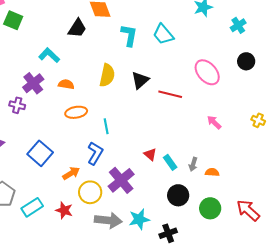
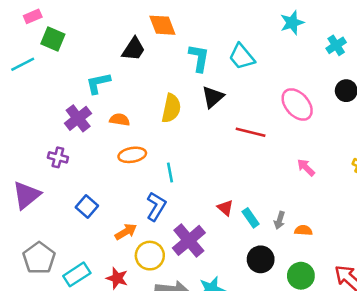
cyan L-shape: (49, 55) -> (98, 83), turned -55
black triangle: (140, 80) -> (213, 97), moved
purple cross: (17, 105) -> (58, 157), moved
blue square: (40, 153) -> (87, 206), size x0.7

